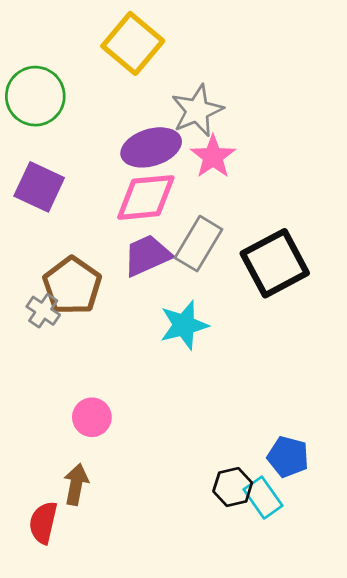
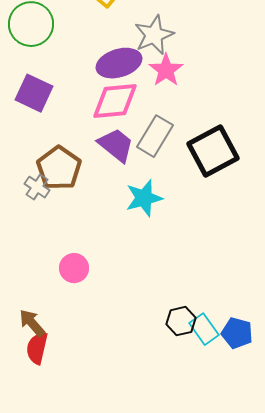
purple trapezoid: (147, 255) -> (116, 145), turned 63
blue pentagon: (288, 457) -> (237, 333), moved
brown arrow: (76, 484) -> (32, 323), moved, turned -52

